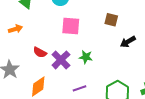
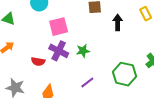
black arrow: (128, 42) -> (118, 22), turned 140
purple cross: (61, 60) -> (59, 51), moved

